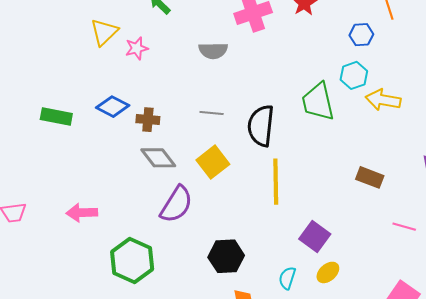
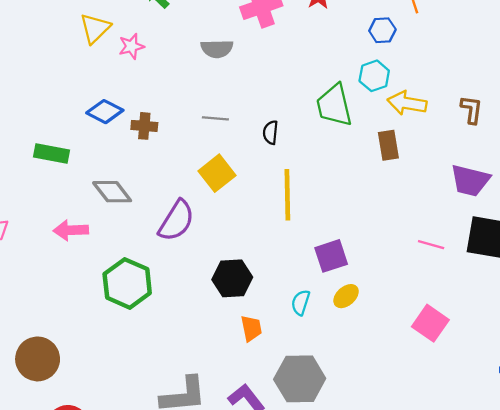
green rectangle: (56, 117) -> (51, 153), moved
black semicircle: (261, 126) -> (271, 132), size x0.5
gray diamond: (158, 158) -> (112, 192), moved
brown rectangle: (370, 177) -> (388, 145), moved, turned 60
purple square: (315, 236) -> (331, 256), turned 36

